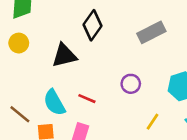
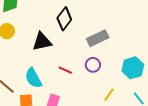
gray rectangle: (151, 32) -> (98, 38), moved
red line: (87, 99) -> (65, 70), moved

